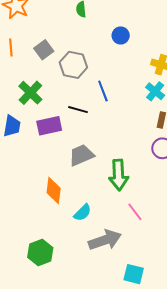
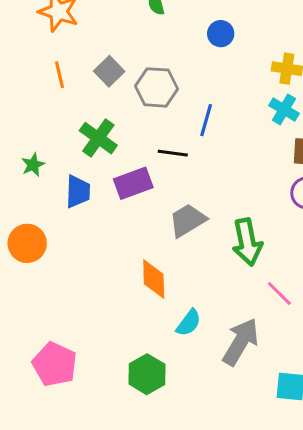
blue line: (103, 91) -> (206, 120), turned 45
cyan semicircle: (83, 213) -> (189, 323), moved
gray arrow: (105, 240) -> (241, 342), turned -32

